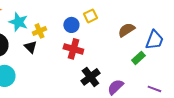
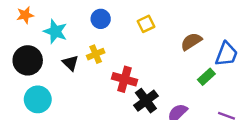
blue circle: (71, 25) -> (101, 19), moved
yellow cross: (39, 31) -> (96, 54), moved
red cross: (73, 49) -> (125, 79), moved

